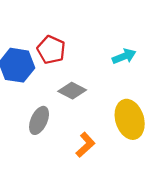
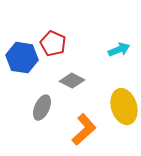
orange L-shape: (85, 145) -> (84, 130), size x1.4

